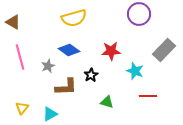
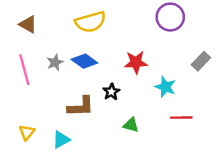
brown triangle: (13, 22) -> (28, 24), moved
gray rectangle: (164, 50) -> (201, 61), size x0.7
gray star: (48, 66) -> (55, 62), moved

